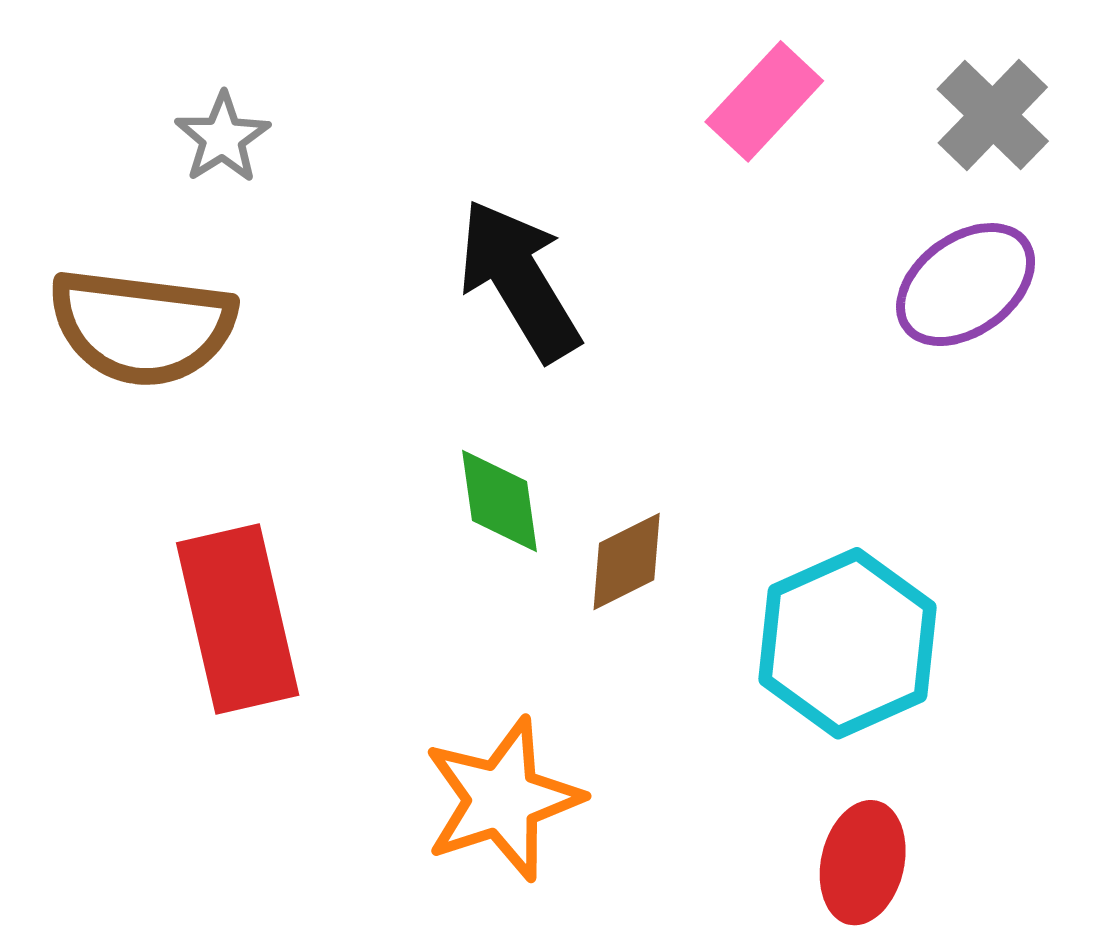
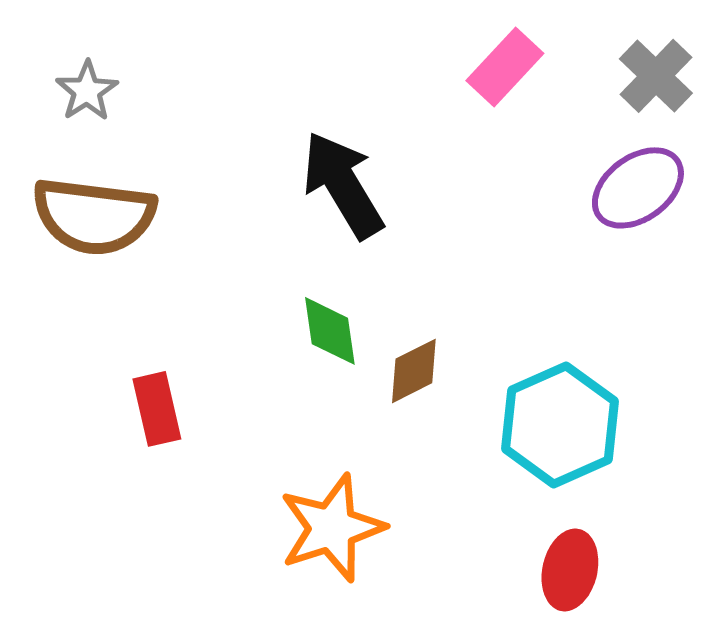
gray star: (222, 138) -> (87, 91), moved
red rectangle: (238, 619) -> (157, 409), size x0.6

